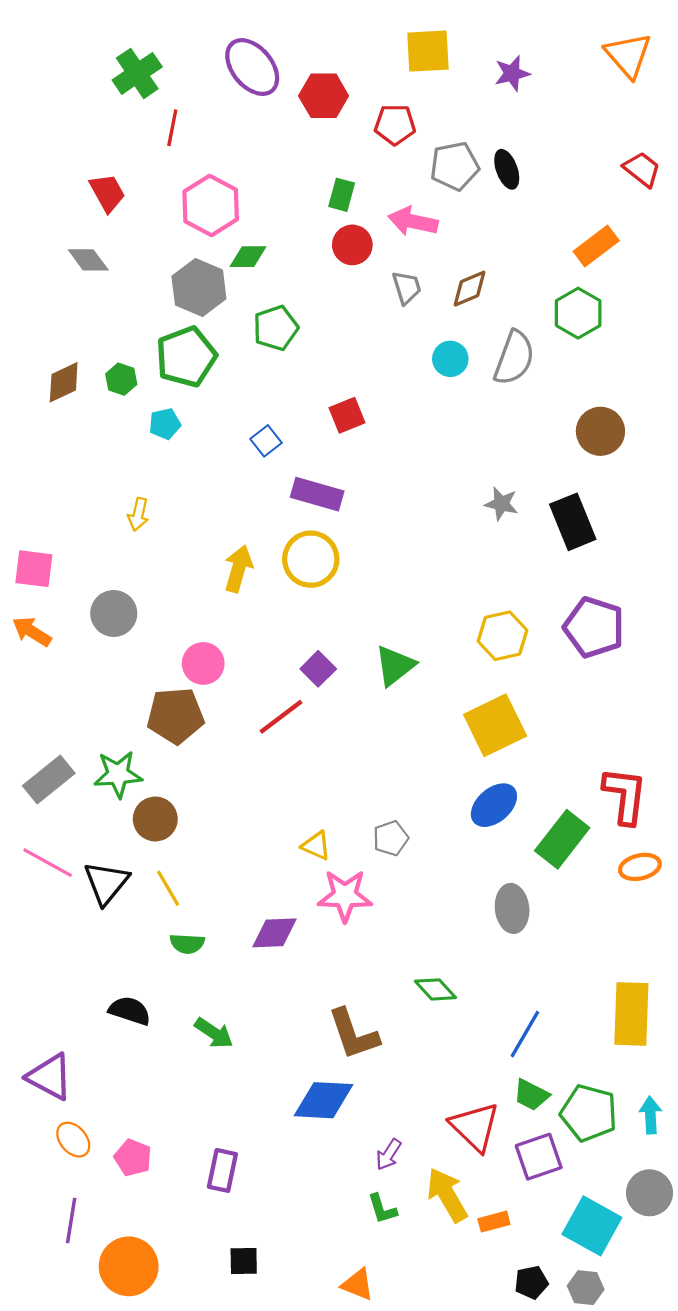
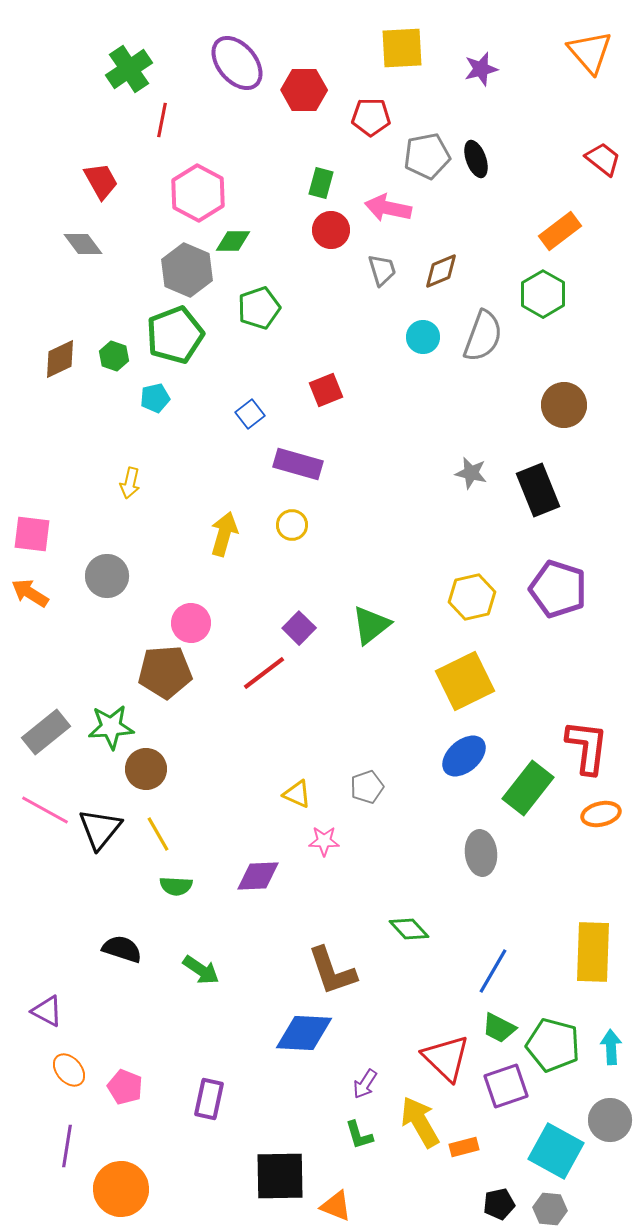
yellow circle: (311, 559) -> (292, 525), size x0.6
pink star: (345, 896) -> (324, 841), size x0.6
purple triangle: (50, 1077) -> (47, 1011), size x0.7
black square: (244, 1261) -> (280, 1176), moved, size x1.8

